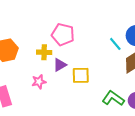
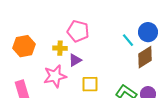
yellow square: (81, 75) -> (90, 84), moved
pink star: (39, 82) -> (55, 76), size x1.6

